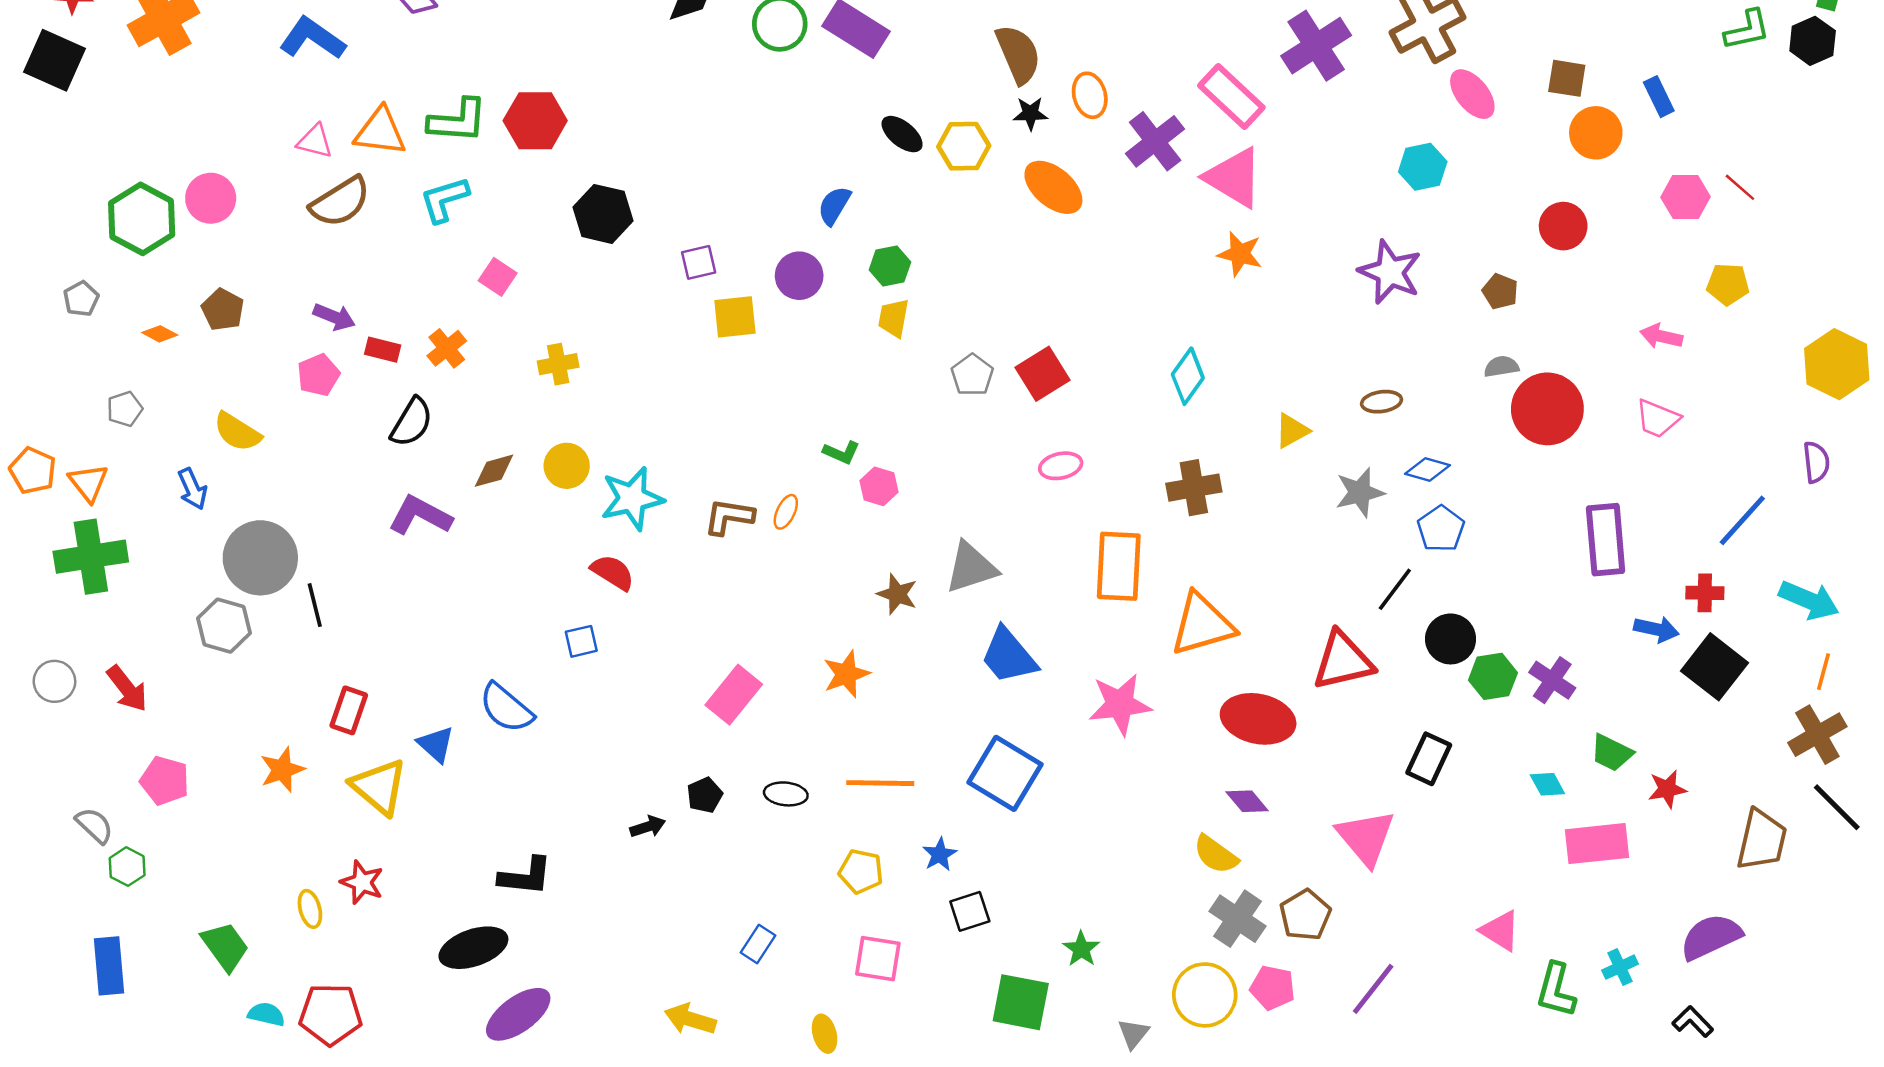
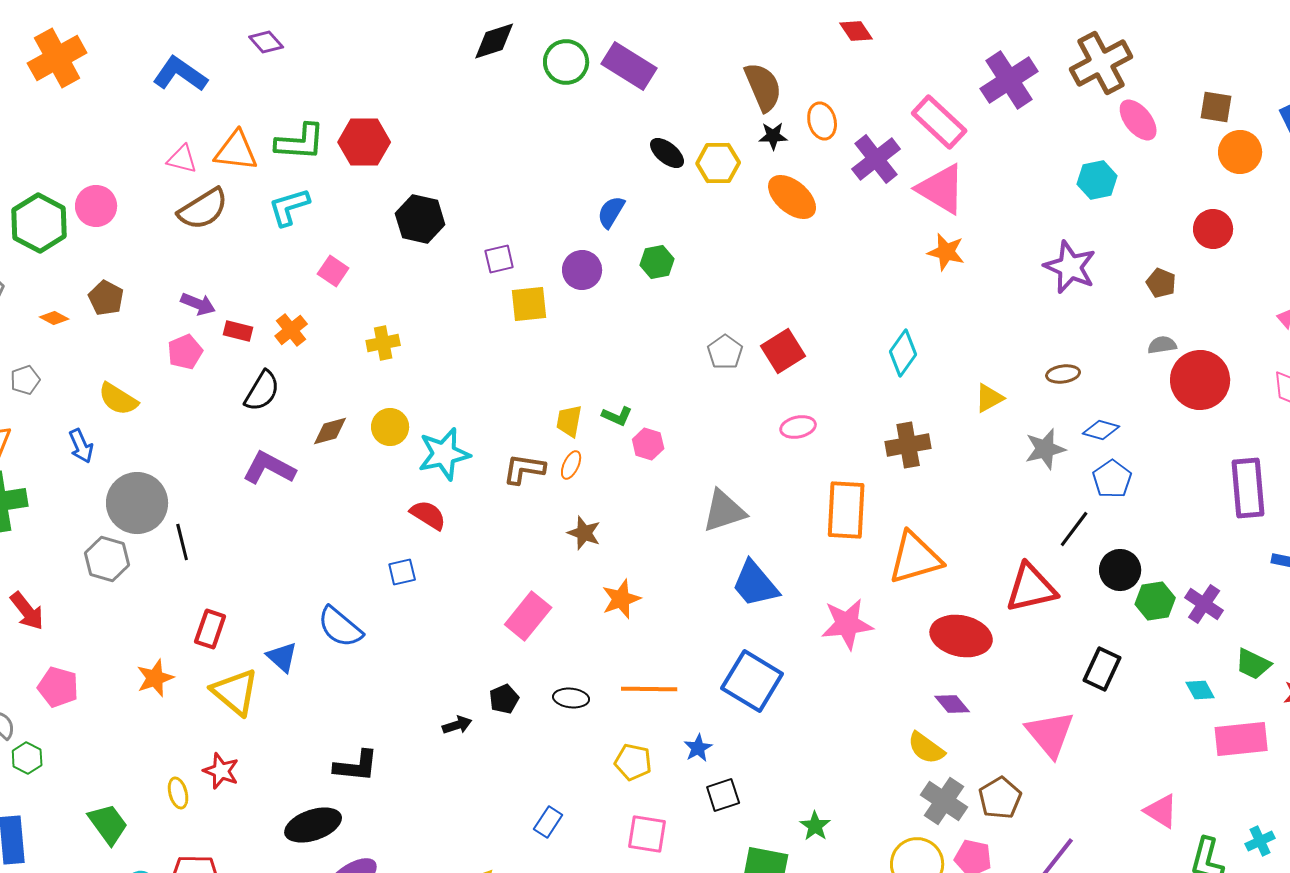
yellow trapezoid: (894, 318) -> (569, 421), moved
brown star: (897, 594) -> (584, 533), moved

